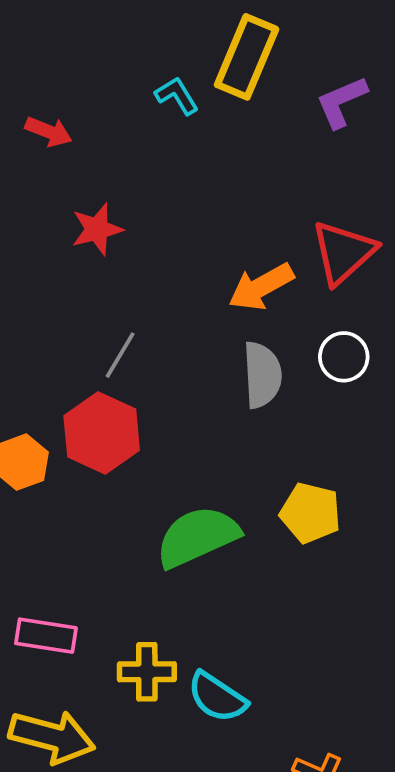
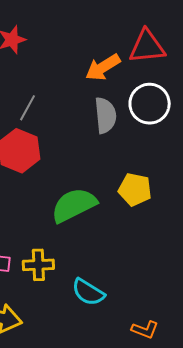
red triangle: (343, 252) -> (147, 47), turned 39
white circle: (344, 357) -> (150, 104), size x1.5
yellow cross: (147, 672) -> (38, 265), moved

